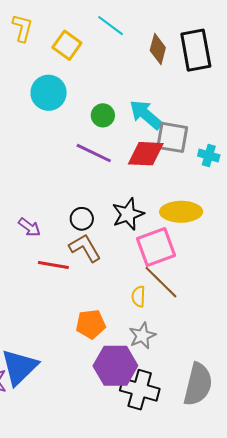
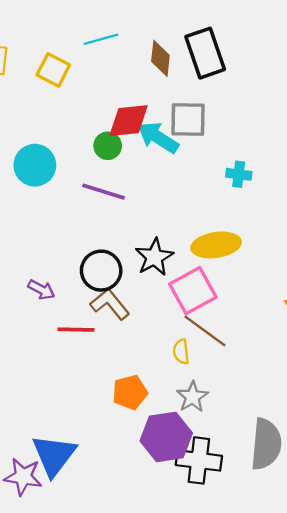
cyan line: (111, 26) -> (101, 39), turned -44
cyan circle: (49, 93) -> (35, 165), moved
gray square: (172, 137) -> (188, 119), moved
red diamond: (146, 154) -> (129, 121), moved
black circle: (82, 219) -> (101, 271), size x1.5

